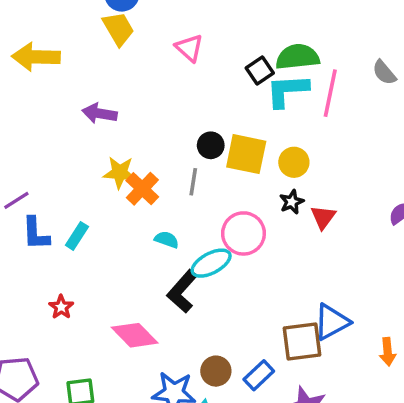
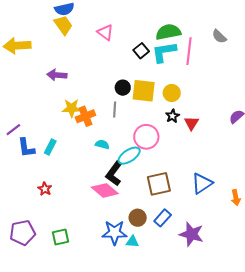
black square: (260, 70) -> (141, 51), moved
orange cross: (142, 189) -> (85, 116), turned 30
pink diamond: (135, 335) -> (105, 190), moved
brown square: (302, 341) -> (159, 184), moved

